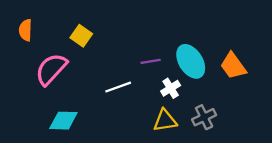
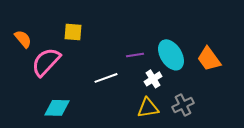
orange semicircle: (25, 30) -> (23, 39), moved, turned 138
yellow square: (81, 36) -> (73, 32), turned -30

